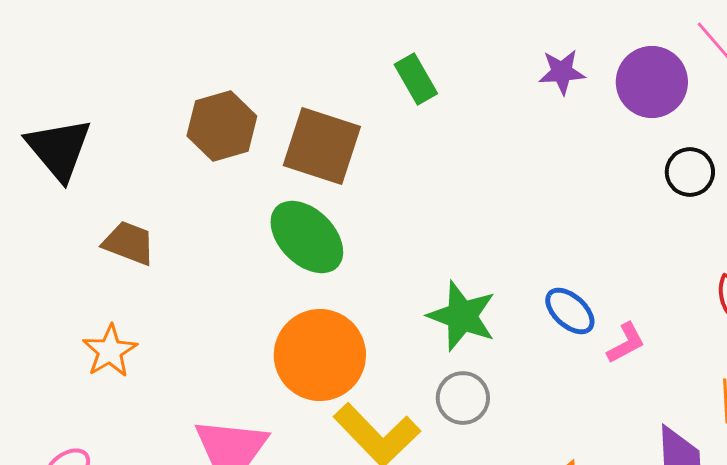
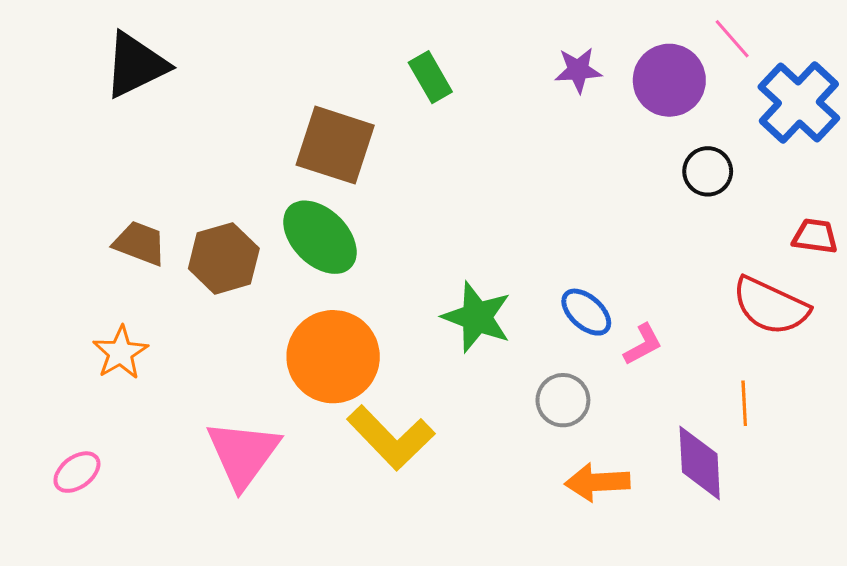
brown hexagon: (222, 126) -> (224, 258), moved
black triangle: (59, 149) -> (136, 65), moved, turned 44
gray circle: (463, 398) -> (563, 400), moved

